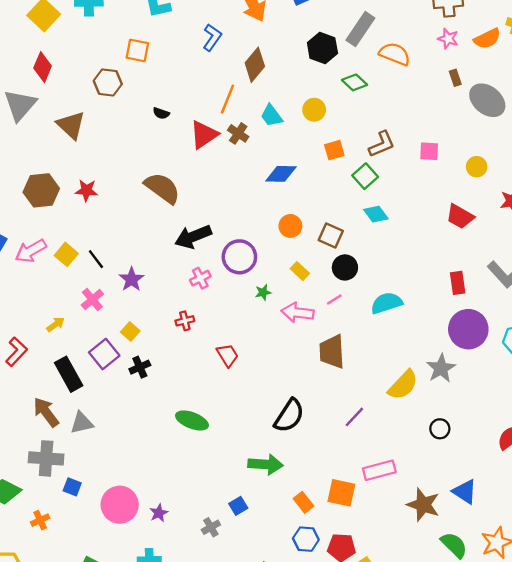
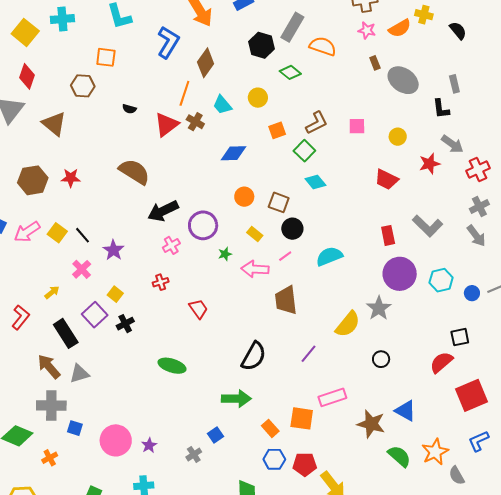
blue L-shape: (212, 37) -> (168, 42), size x1.4

